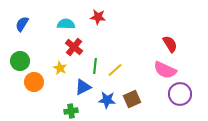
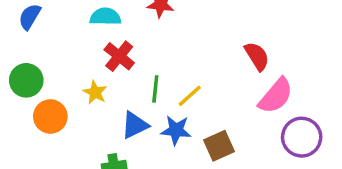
red semicircle: (170, 44) -> (257, 56), moved
pink semicircle: (165, 70) -> (276, 96), turned -75
blue star: (107, 100) -> (176, 130), moved

